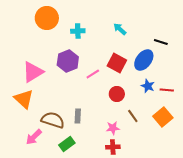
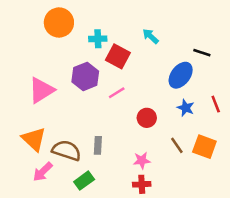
red square: (117, 63) -> (118, 56), moved
red line: (167, 90) -> (216, 104), moved, turned 64
orange triangle: (24, 99) -> (34, 139), moved
brown line: (133, 116) -> (177, 145), moved
orange square: (163, 117) -> (204, 147), turned -30

